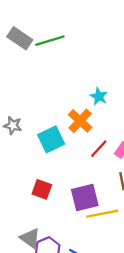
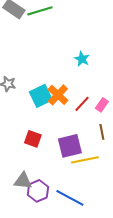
orange cross: (80, 121) -> (58, 95), moved
gray triangle: (30, 238) -> (23, 181), turned -30

